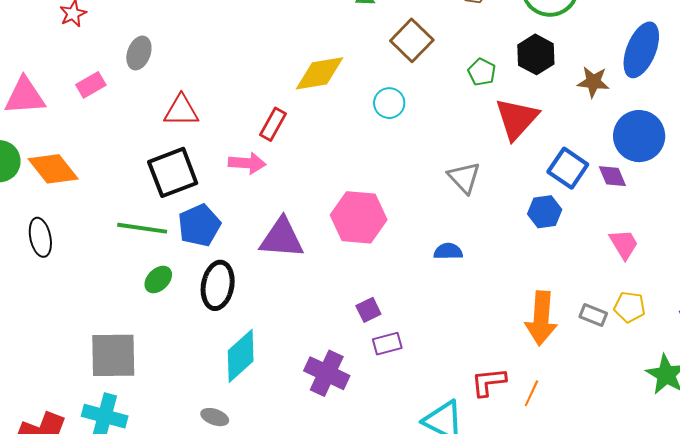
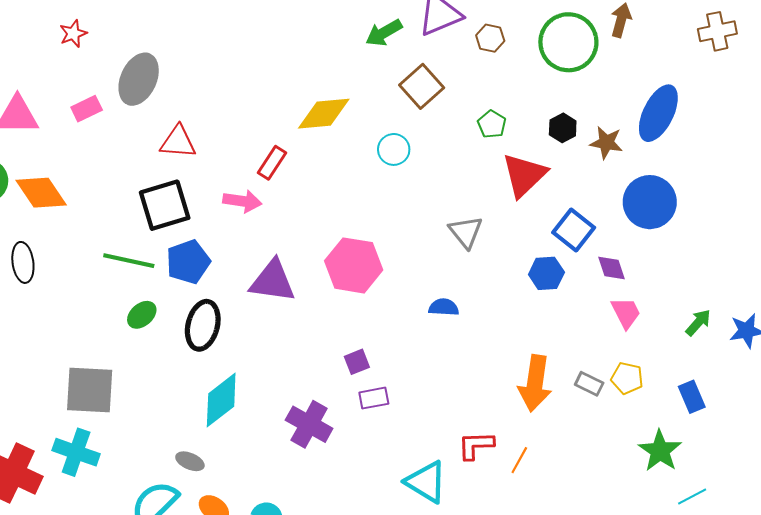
gray ellipse: (139, 53) -> (139, 79), size x1.5
black hexagon: (536, 54) -> (563, 128), moved, size x0.7
purple diamond: (612, 176) -> (611, 268), moved

